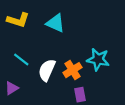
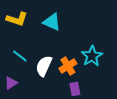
cyan star: (98, 59) -> (92, 56), turned 30

